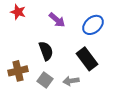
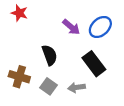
purple arrow: (57, 20) -> (71, 27), moved
brown cross: (18, 71) -> (19, 77), turned 30

